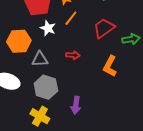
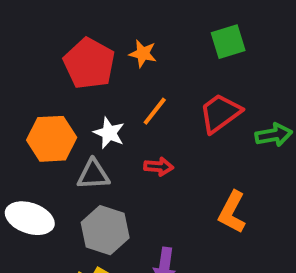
orange line: (71, 18) -> (155, 111), moved
white star: (48, 28) -> (109, 133), moved
orange L-shape: (110, 66) -> (232, 212), moved

